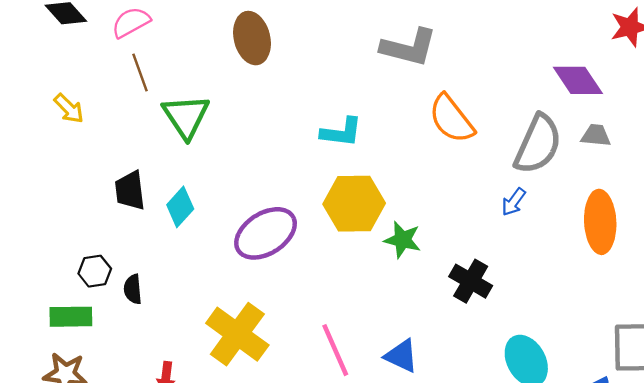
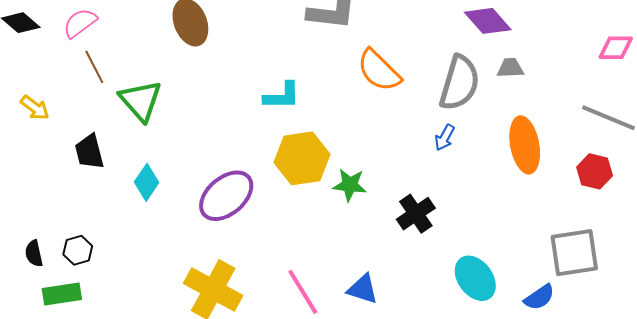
black trapezoid: (130, 191) -> (89, 152), moved
black cross: (471, 281) -> (416, 214), turned 33
black semicircle: (133, 289) -> (34, 253), moved

